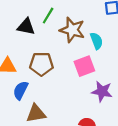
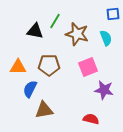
cyan semicircle: (96, 41) -> (106, 38), moved

